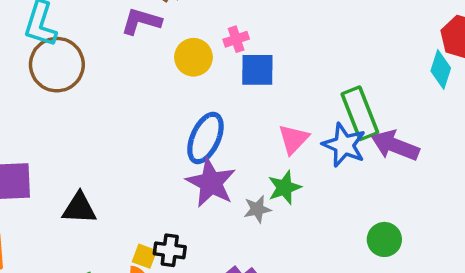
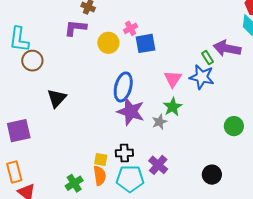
brown circle: (57, 65) -> (32, 61), size x0.7
green rectangle: (360, 113) -> (208, 58), size x0.5
purple arrow: (395, 145) -> (227, 48), moved
black triangle: (79, 208) -> (57, 98), moved, turned -40
black cross: (170, 250) -> (124, 153), moved

